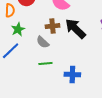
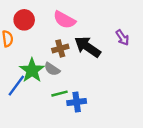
green star: (18, 29) -> (32, 70), moved, size x1.5
blue cross: (72, 75) -> (77, 102), moved

